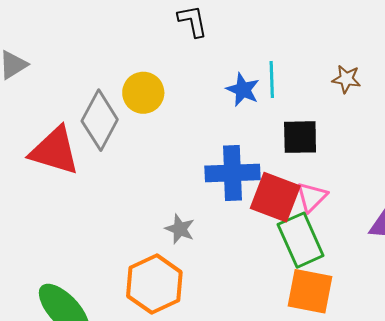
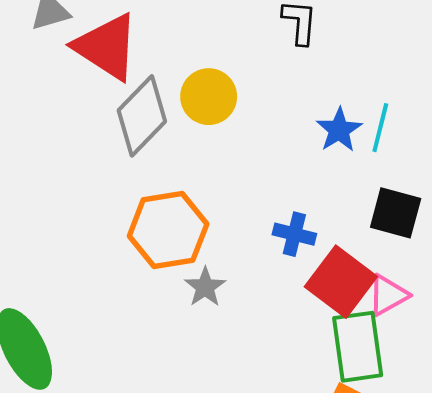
red triangle: (55, 151) -> (107, 47), moved
blue cross: (232, 173) -> (294, 234), size x0.6
orange hexagon: (154, 284) -> (168, 230), moved

